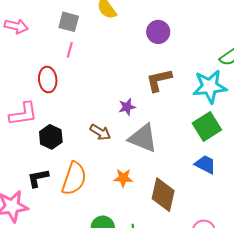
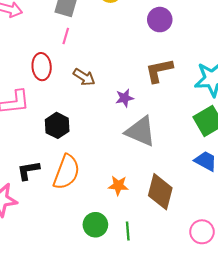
brown arrow: (100, 132) -> (84, 77), moved
black hexagon: (51, 137) -> (57, 125), moved
orange star: (123, 178) -> (118, 186), moved

